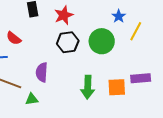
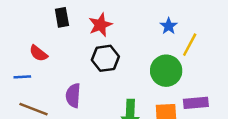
green circle: (102, 41) -> (166, 71), moved

